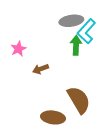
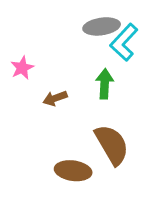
green arrow: (76, 45) -> (105, 84), moved

